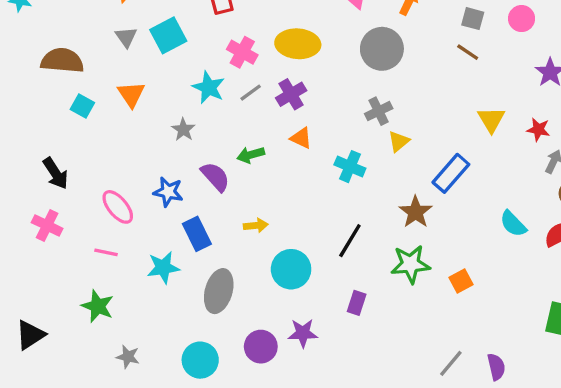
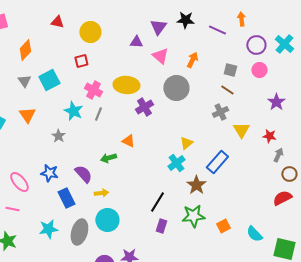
gray line: (251, 93) -> (98, 114), turned -32
purple cross: (291, 94) -> (144, 107), moved
gray cross: (379, 111) -> (220, 112), moved
green arrow: (251, 155) -> (108, 158), moved
cyan cross: (350, 167) -> (176, 163), moved, turned 30
purple semicircle: (215, 177) -> (83, 174), moved
cyan semicircle: (513, 224) -> (254, 234), moved
cyan star: (163, 268) -> (48, 229), moved
cyan circle: (291, 269) -> (107, 220), moved
purple rectangle: (357, 303) -> (161, 226), moved

